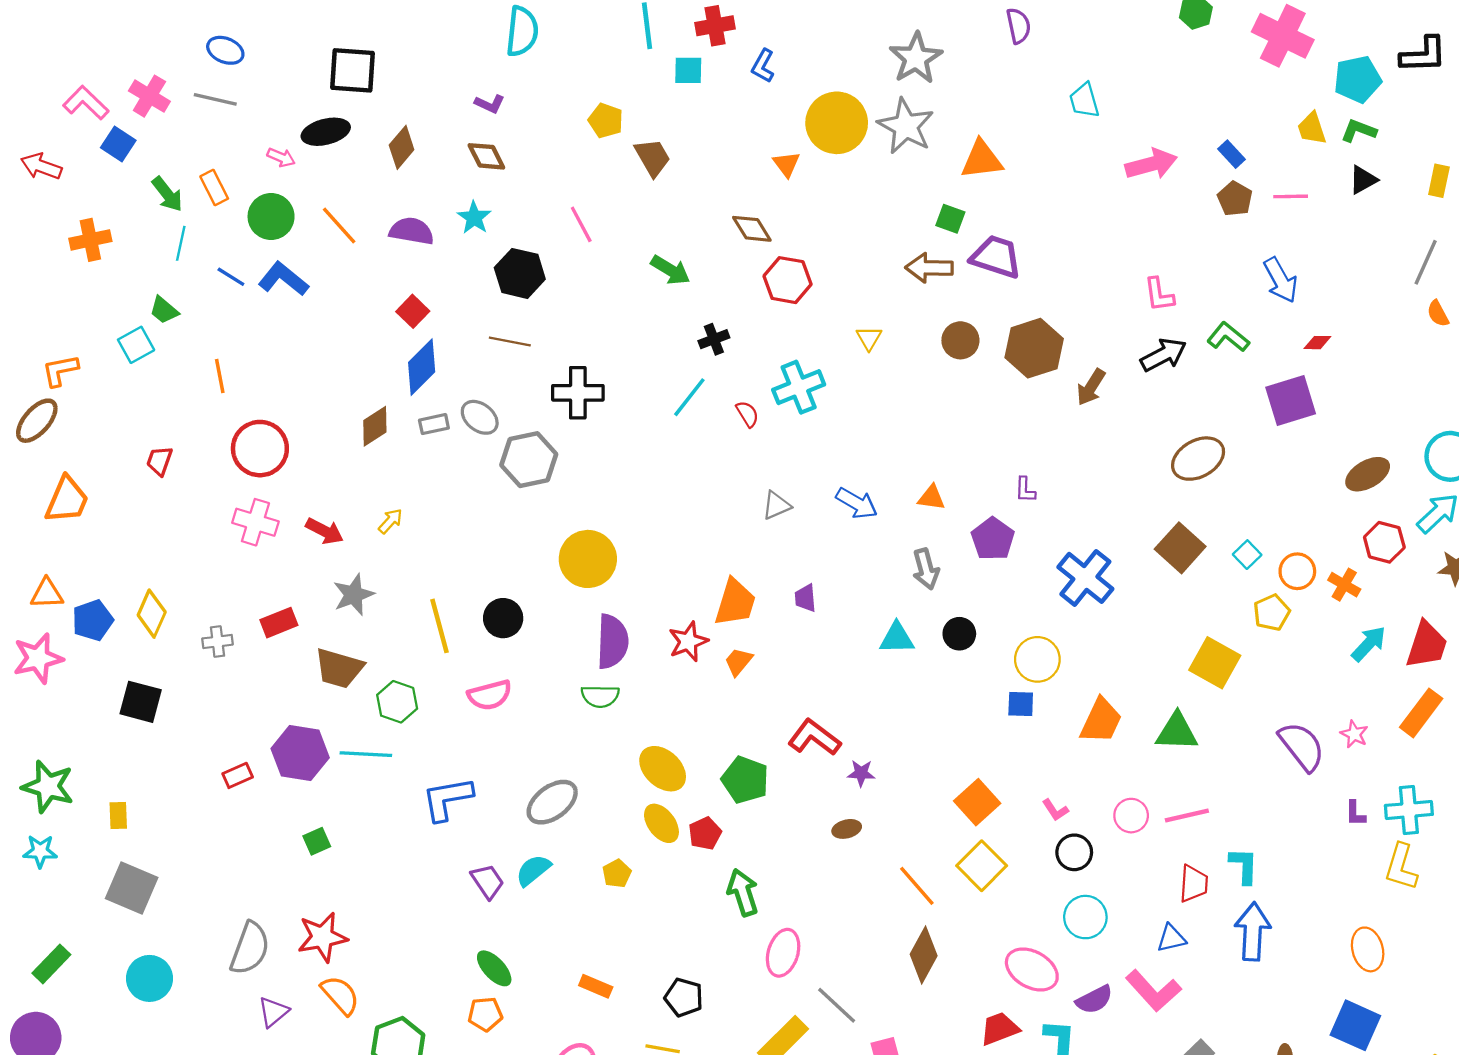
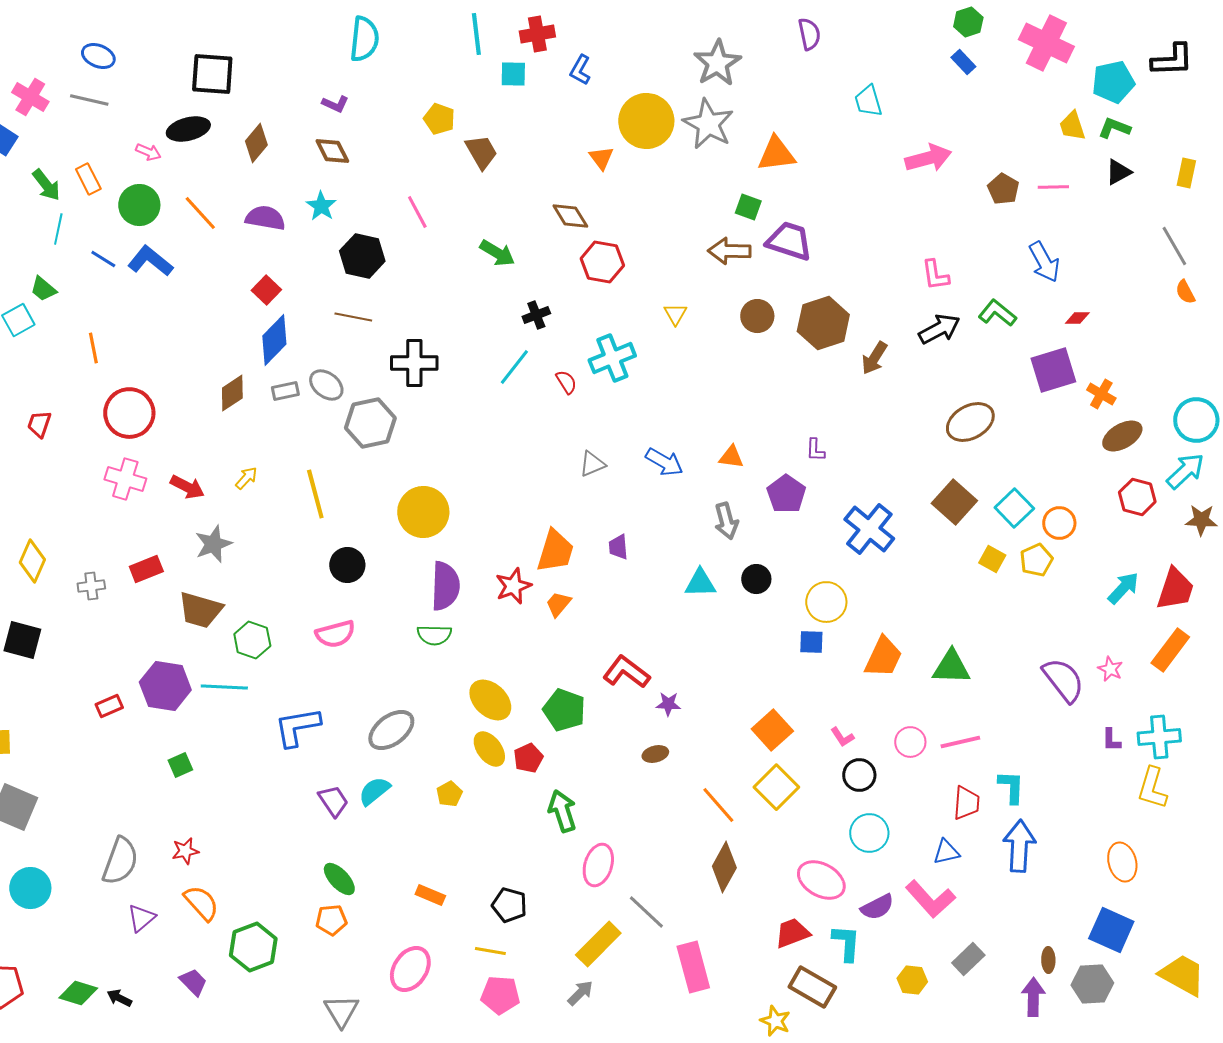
blue rectangle: (1232, 154) -> (963, 62), moved
gray line: (1426, 262) -> (1174, 246), turned -54
cyan square: (1247, 555) -> (1014, 508), size x1.5
orange cross: (1344, 585) -> (1101, 394), moved
yellow line: (440, 626) -> (315, 494), moved
yellow square: (1215, 663) -> (992, 559), moved, size x0.6
red star: (322, 937) -> (185, 851), size x0.6

